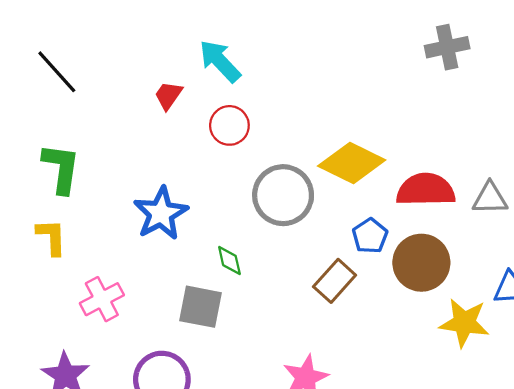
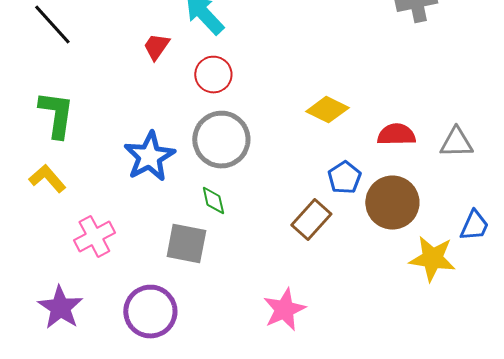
yellow diamond: (352, 163) -> (327, 110), size x0.7
red semicircle: (426, 190) -> (396, 135), size x0.7
gray circle: (283, 195) -> (221, 140), moved
yellow L-shape: (51, 237) -> (47, 179), turned -39

